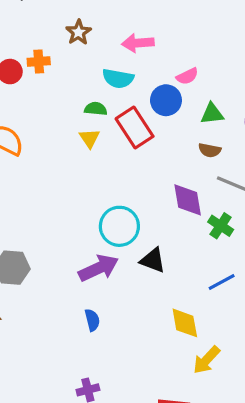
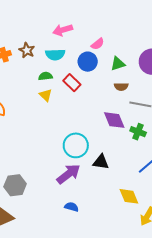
brown star: (78, 32) -> (27, 50), moved
red rectangle: (135, 128) -> (72, 83), size x0.7
blue semicircle: (92, 320) -> (71, 207), turned -48

